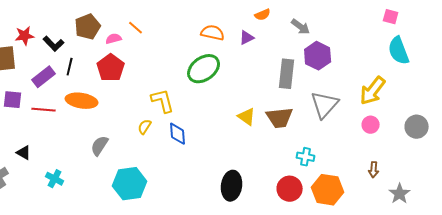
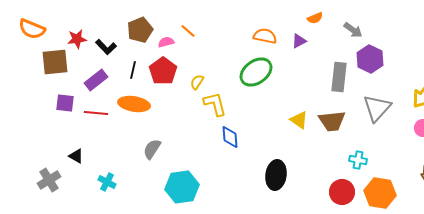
black line: (70, 67) -> (133, 70), moved
yellow semicircle: (145, 127) -> (197, 82), moved
black ellipse: (232, 186) -> (276, 175), moved

